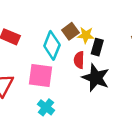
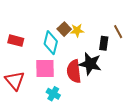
black rectangle: (97, 47) -> (104, 43), moved
red semicircle: (79, 60) -> (74, 71), moved, size x1.6

